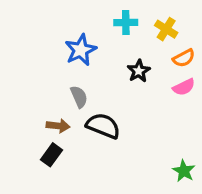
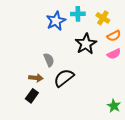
blue star: (81, 50) -> (56, 21), moved
black star: (139, 71) -> (86, 44), size x1.5
black semicircle: (103, 126) -> (64, 78), turned -60

